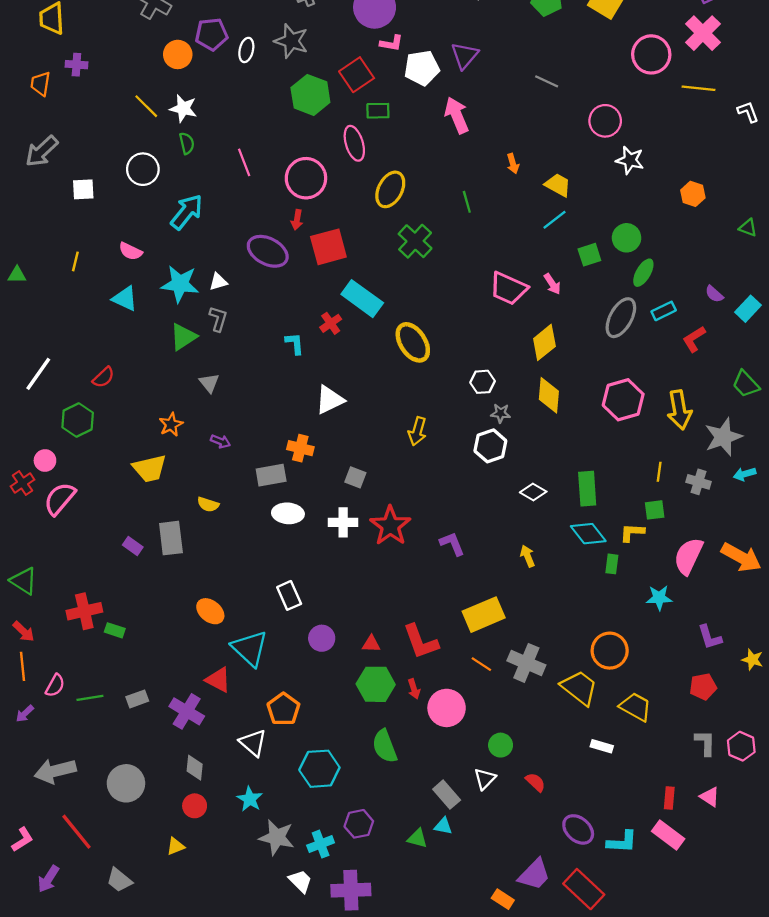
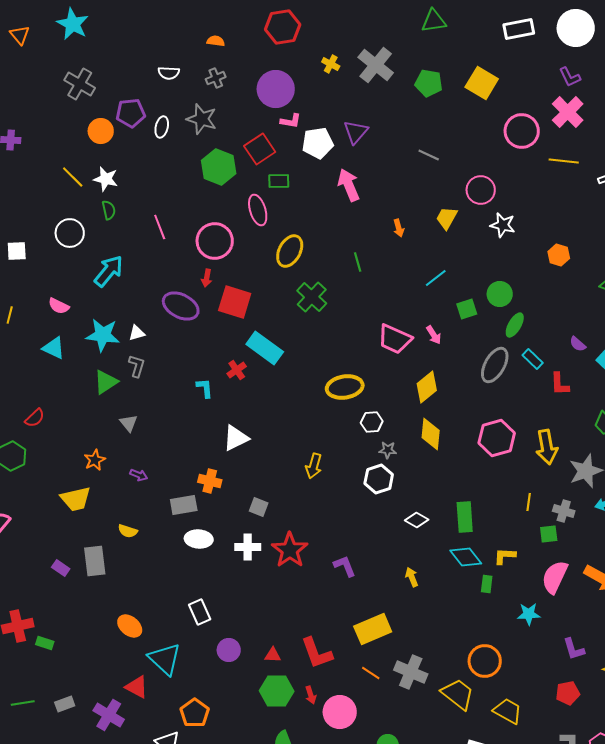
yellow trapezoid: (558, 185) -> (447, 218), moved, turned -90
red square: (328, 247) -> (235, 302), turned 32
cyan rectangle: (664, 311) -> (533, 359), turned 70
red L-shape: (694, 339) -> (560, 384), turned -60
yellow ellipse: (413, 342) -> (345, 387), moved, turned -66
green square: (655, 510) -> (549, 534), moved

